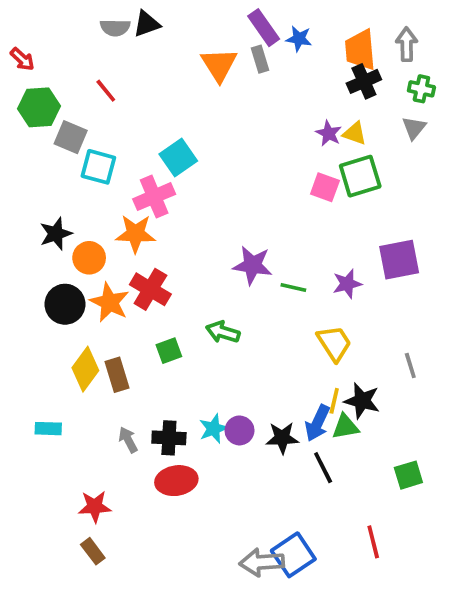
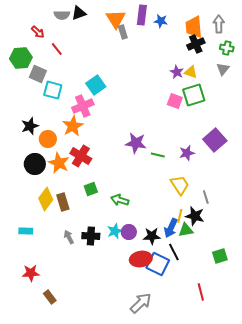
purple rectangle: (264, 28) -> (142, 15), turned 42
red arrow: (22, 59) -> (38, 32), moved
gray rectangle: (260, 59) -> (123, 32), moved
orange triangle: (219, 65) -> (116, 19), moved
orange star: (136, 234) -> (73, 126), turned -30
purple square: (399, 260) -> (215, 140), turned -30
green arrow: (223, 332) -> (120, 200), moved
gray line: (410, 365) -> (206, 197), moved
red ellipse: (176, 481) -> (141, 259), moved
red star: (95, 507) -> (31, 273), moved
blue square: (293, 555) -> (158, 264), moved, turned -30
gray arrow: (262, 562) -> (141, 303), turned 140

